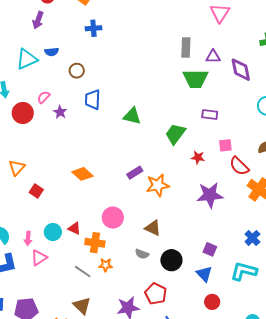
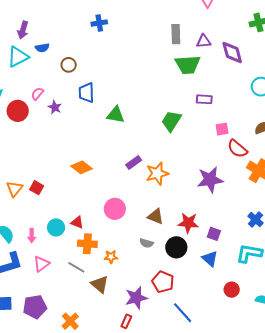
purple arrow: (38, 20) -> (23, 30), moved
blue cross: (93, 28) -> (99, 23), moved
green triangle: (132, 116) -> (116, 115), moved
red star: (198, 157) -> (188, 223), moved, size x1.5
orange triangle: (17, 168) -> (15, 189), moved
orange cross: (95, 243) -> (87, 244), moved
pink triangle: (39, 258) -> (42, 264), moved
gray line: (83, 272) -> (76, 267), moved
red circle: (212, 302) -> (232, 290), moved
brown triangle: (82, 306) -> (100, 284), moved

